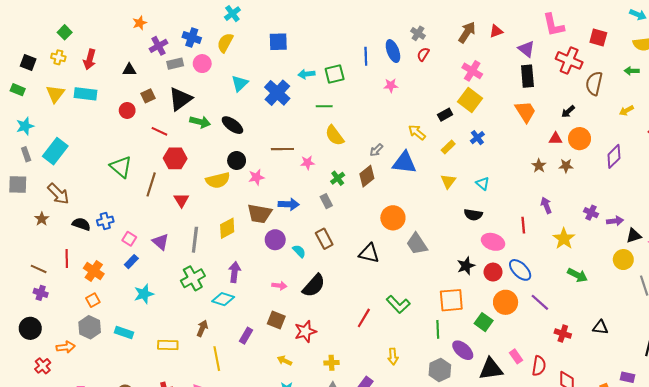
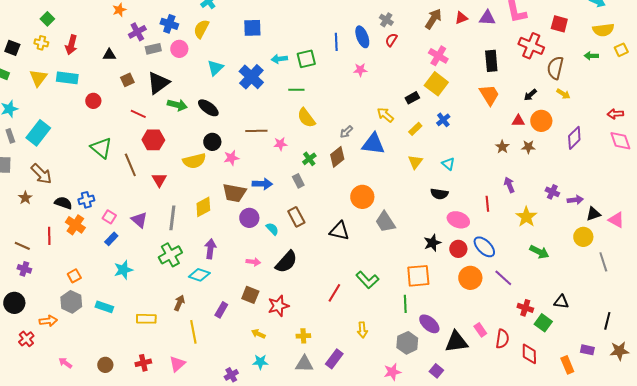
purple triangle: (526, 49) -> (487, 18), moved, turned -36
red circle: (127, 110) -> (93, 101), moved
yellow arrow: (626, 110) -> (563, 94), moved, turned -120
brown line: (151, 184) -> (130, 165), turned -40
orange cross: (94, 271) -> (75, 225), moved
green square: (484, 322) -> (543, 323), moved

